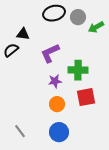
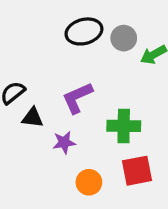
black triangle: (23, 34) -> (33, 118), moved
purple star: (55, 81) -> (64, 142), moved

